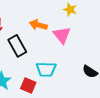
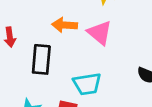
black rectangle: (17, 46) -> (41, 59), turned 45

